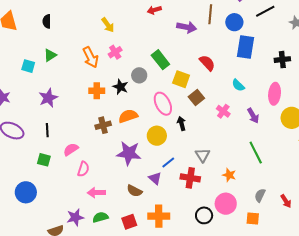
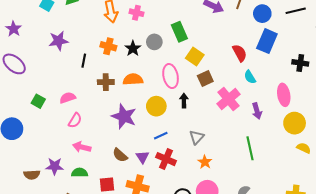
pink cross: (115, 52) -> (136, 13), turned 32
red semicircle: (207, 63) -> (240, 53), moved
pink ellipse: (275, 94) -> (284, 95), turned -30
pink cross: (223, 111) -> (228, 99), size x1.6
black line: (47, 130) -> (84, 61), moved
orange star: (229, 175) -> (205, 162), moved
purple triangle: (155, 178) -> (142, 157), moved
red cross: (190, 178) -> (166, 159), moved

